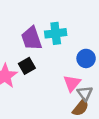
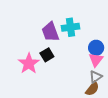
pink triangle: (72, 83) -> (96, 60), moved
gray triangle: (85, 93) -> (96, 77), turned 32

